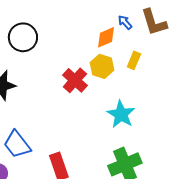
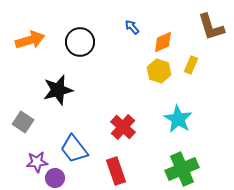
blue arrow: (125, 22) -> (132, 27), moved
red cross: (75, 80) -> (123, 127), moved

